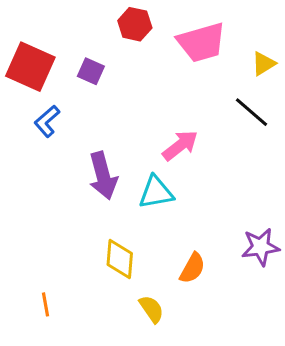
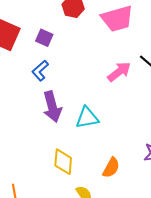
blue L-shape: (47, 121) -> (40, 71), moved
pink arrow: (180, 145) -> (119, 72), moved

